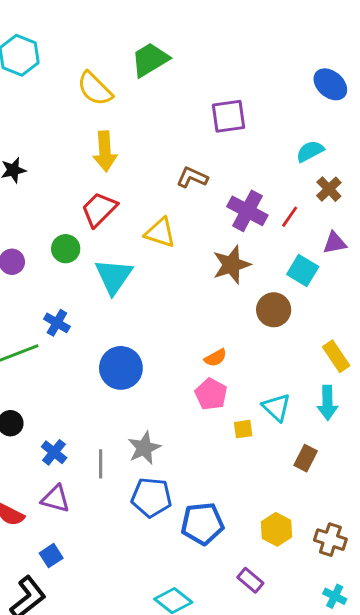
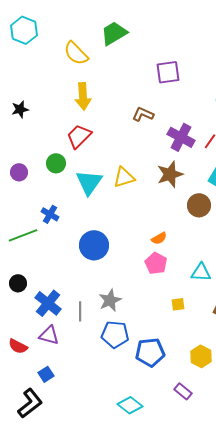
yellow triangle: (160, 233) -> (124, 177), moved, turned -35
cyan triangle: (277, 407) -> (201, 272), turned -40
yellow square: (243, 429) -> (178, 304), moved
blue cross: (54, 452) -> (48, 303), size x1.5

